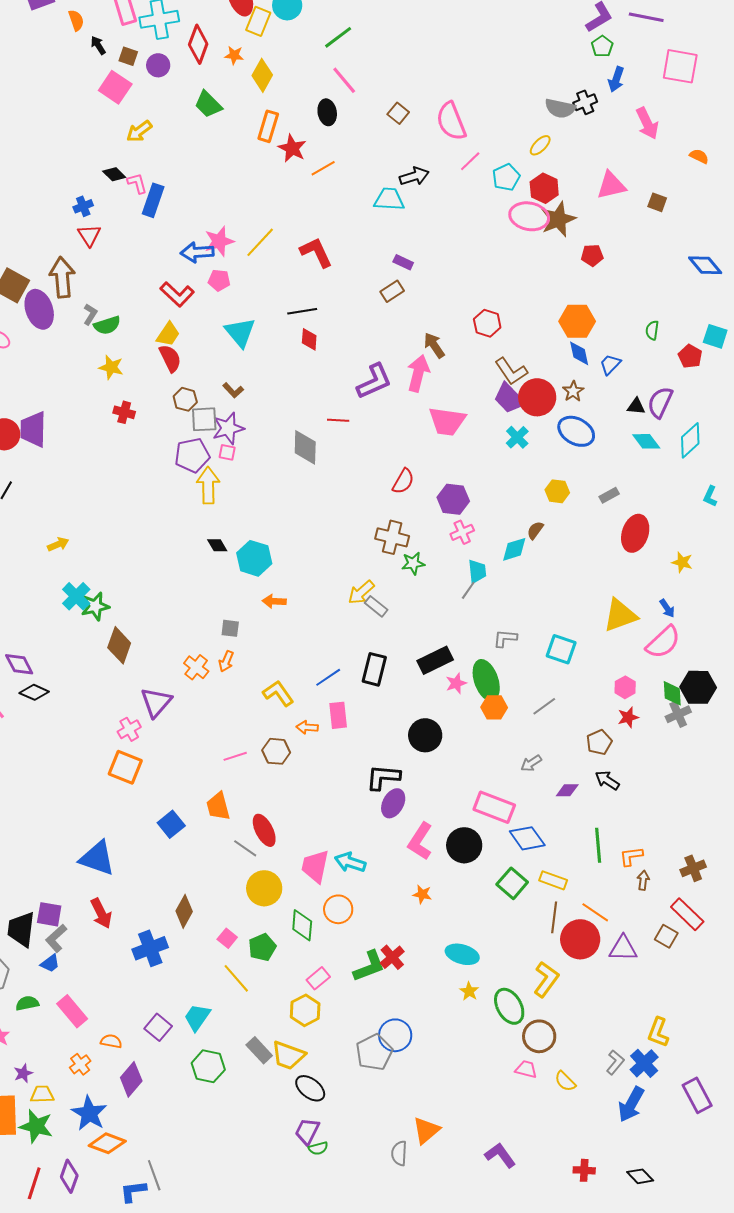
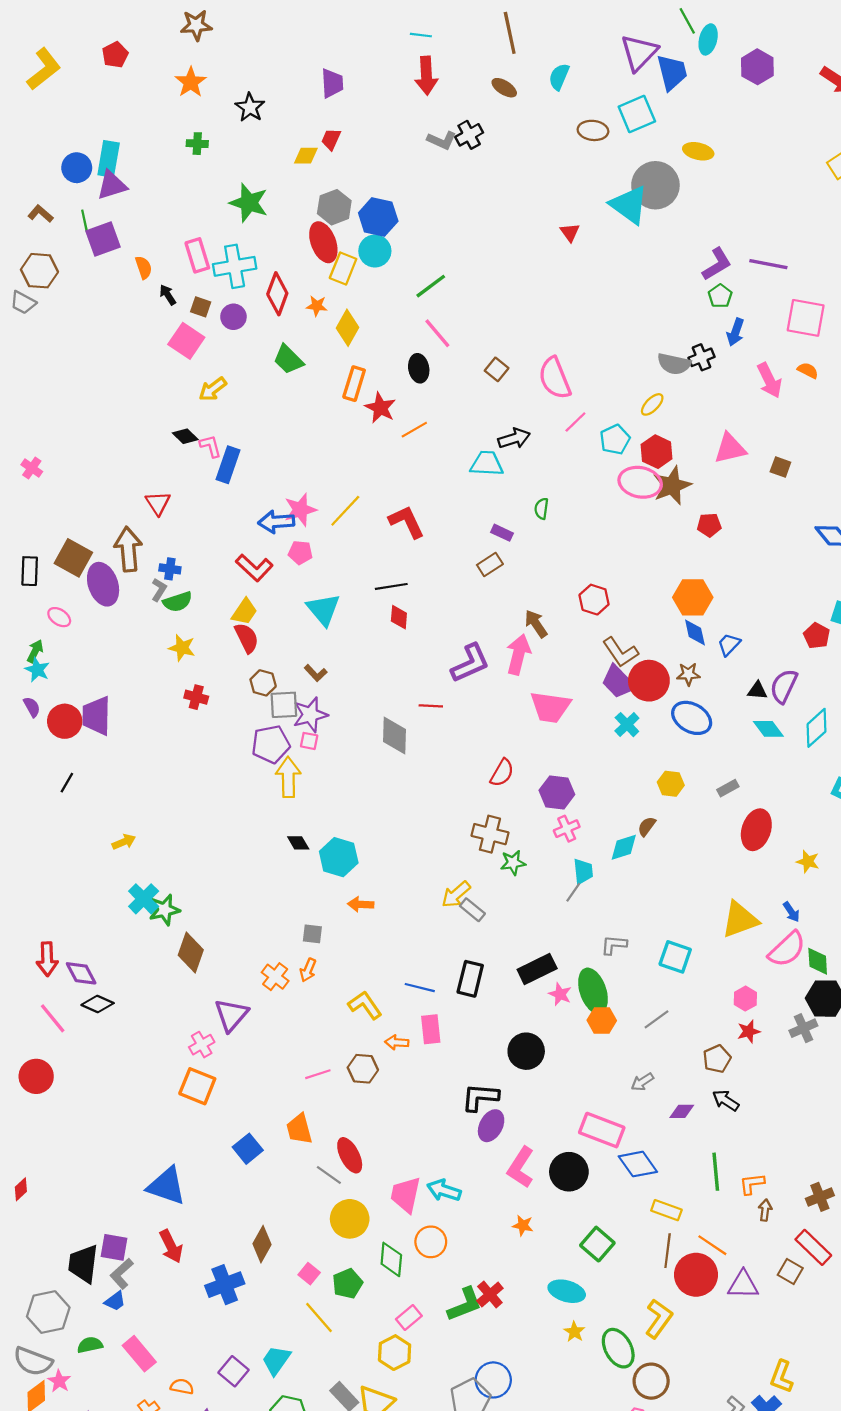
orange semicircle: (699, 156) -> (808, 370), moved
blue cross: (83, 206) -> (170, 569), moved, turned 30
green semicircle: (652, 330) -> (541, 509), moved
brown star: (573, 391) -> (688, 674), turned 30
blue line: (328, 677) -> (420, 988), turned 48
pink star: (456, 683) -> (560, 994), turned -30
green diamond: (672, 693) -> (818, 961), moved
green square: (512, 883) -> (597, 1244), moved

